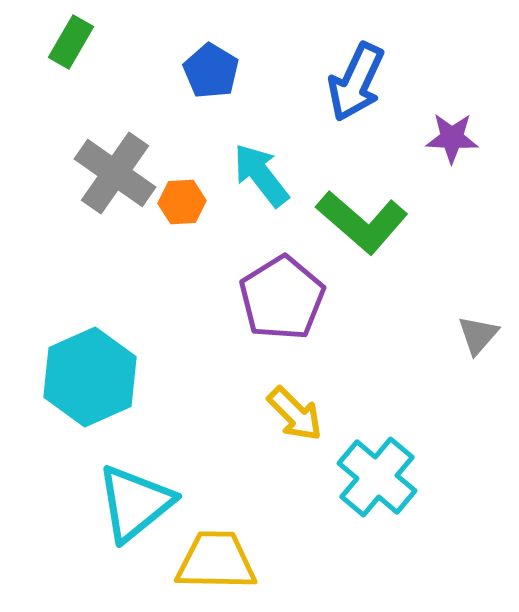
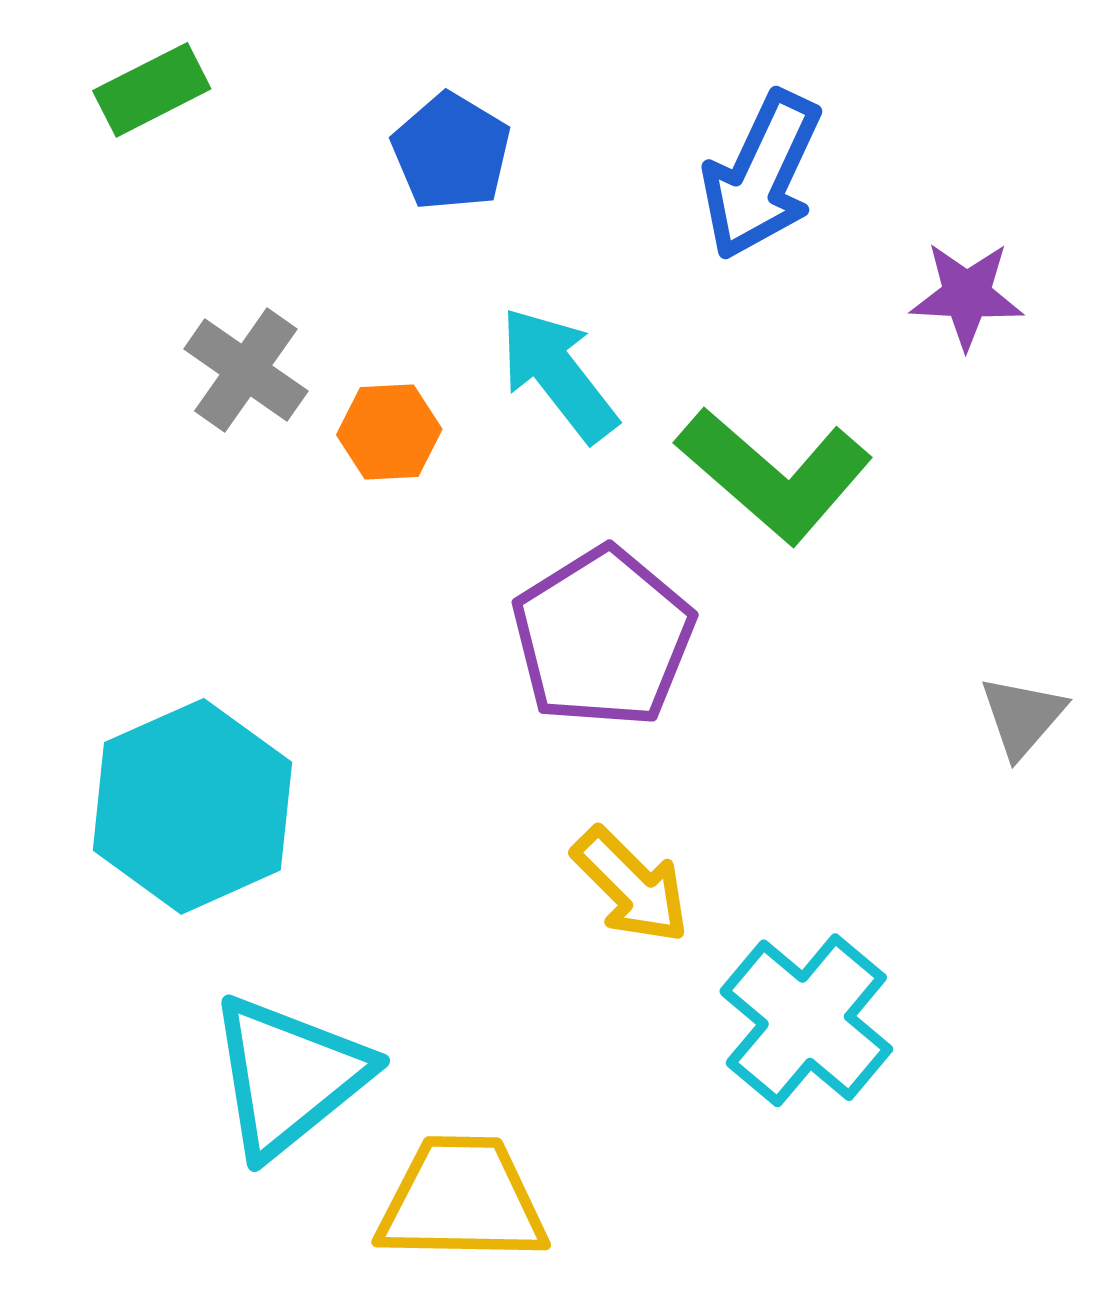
green rectangle: (71, 42) -> (152, 90), turned 33
gray cross: (115, 173) -> (246, 370), size x0.7

